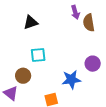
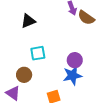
brown semicircle: (89, 23) -> (86, 18), turned -42
purple circle: (93, 64) -> (75, 60), moved

